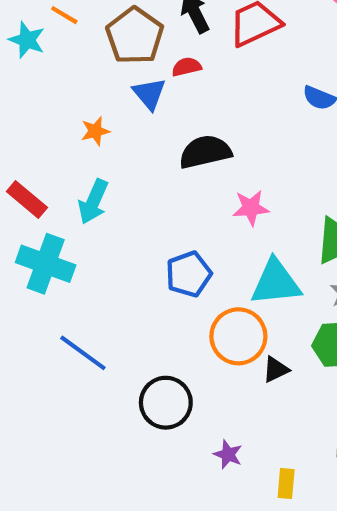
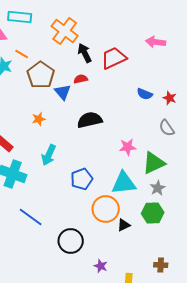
brown pentagon: (135, 36) -> (41, 75), moved
orange star: (95, 131) -> (39, 119), moved
cyan arrow: (93, 202) -> (49, 155), moved
pink star: (251, 208) -> (128, 147), moved

